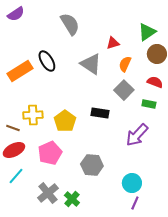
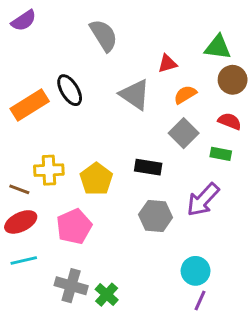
green triangle: (147, 32) -> (218, 47), turned 42
orange semicircle: (125, 64) -> (185, 95), turned 35
gray hexagon: (92, 165) -> (156, 216), moved
cyan line: (16, 176) -> (24, 260), turned 36
gray cross: (48, 193) -> (71, 286), turned -35

